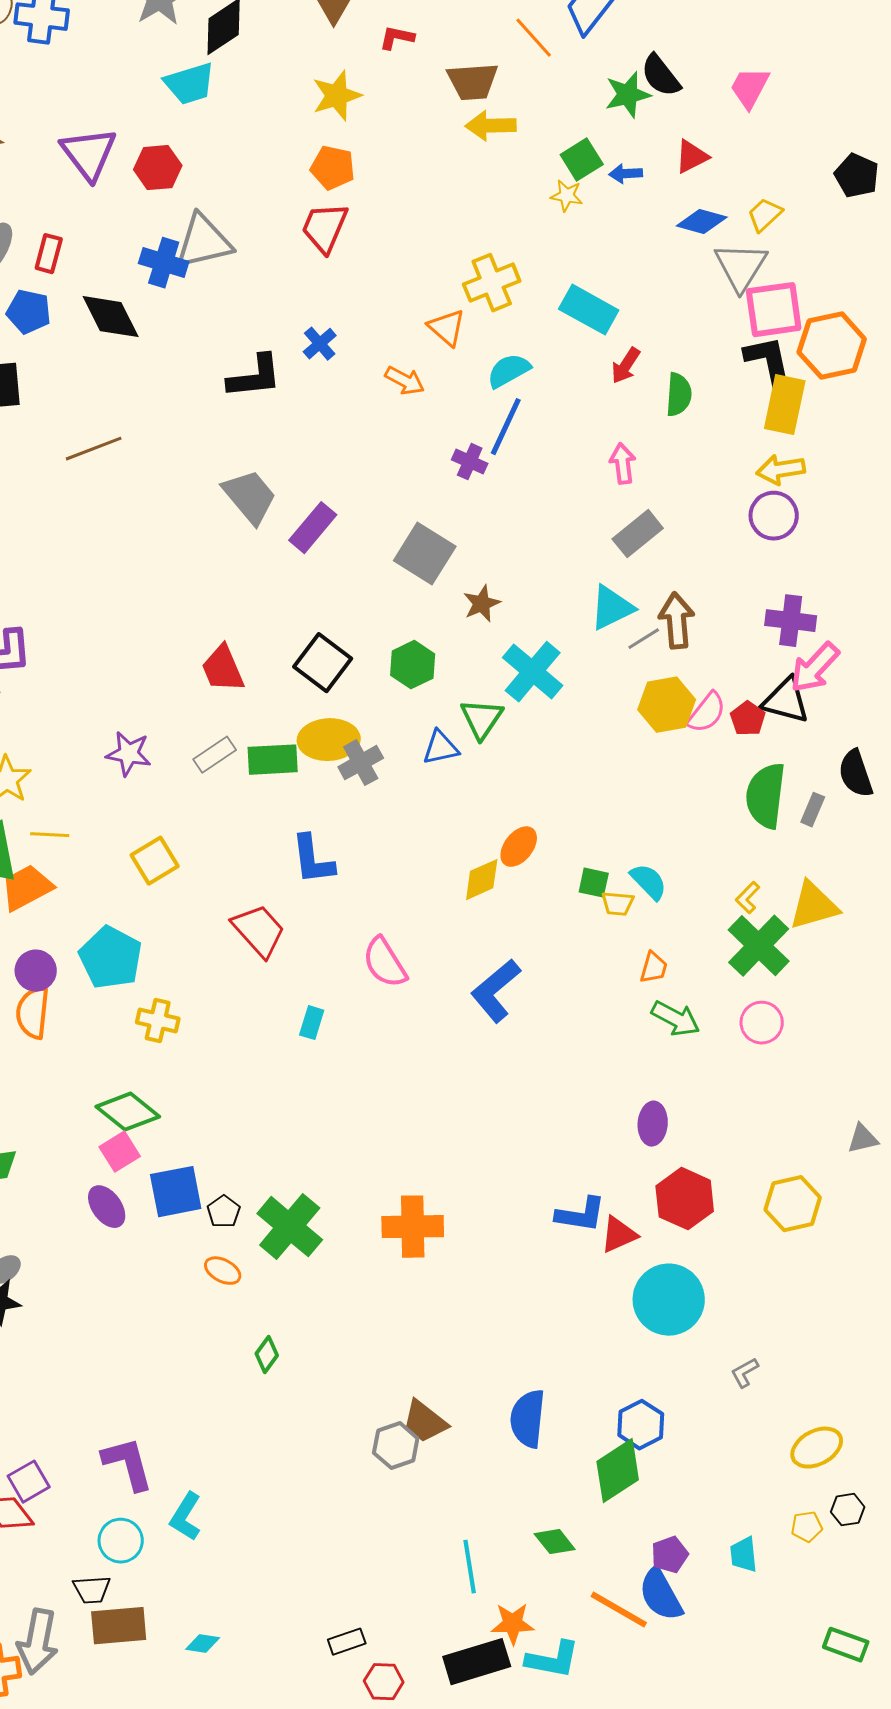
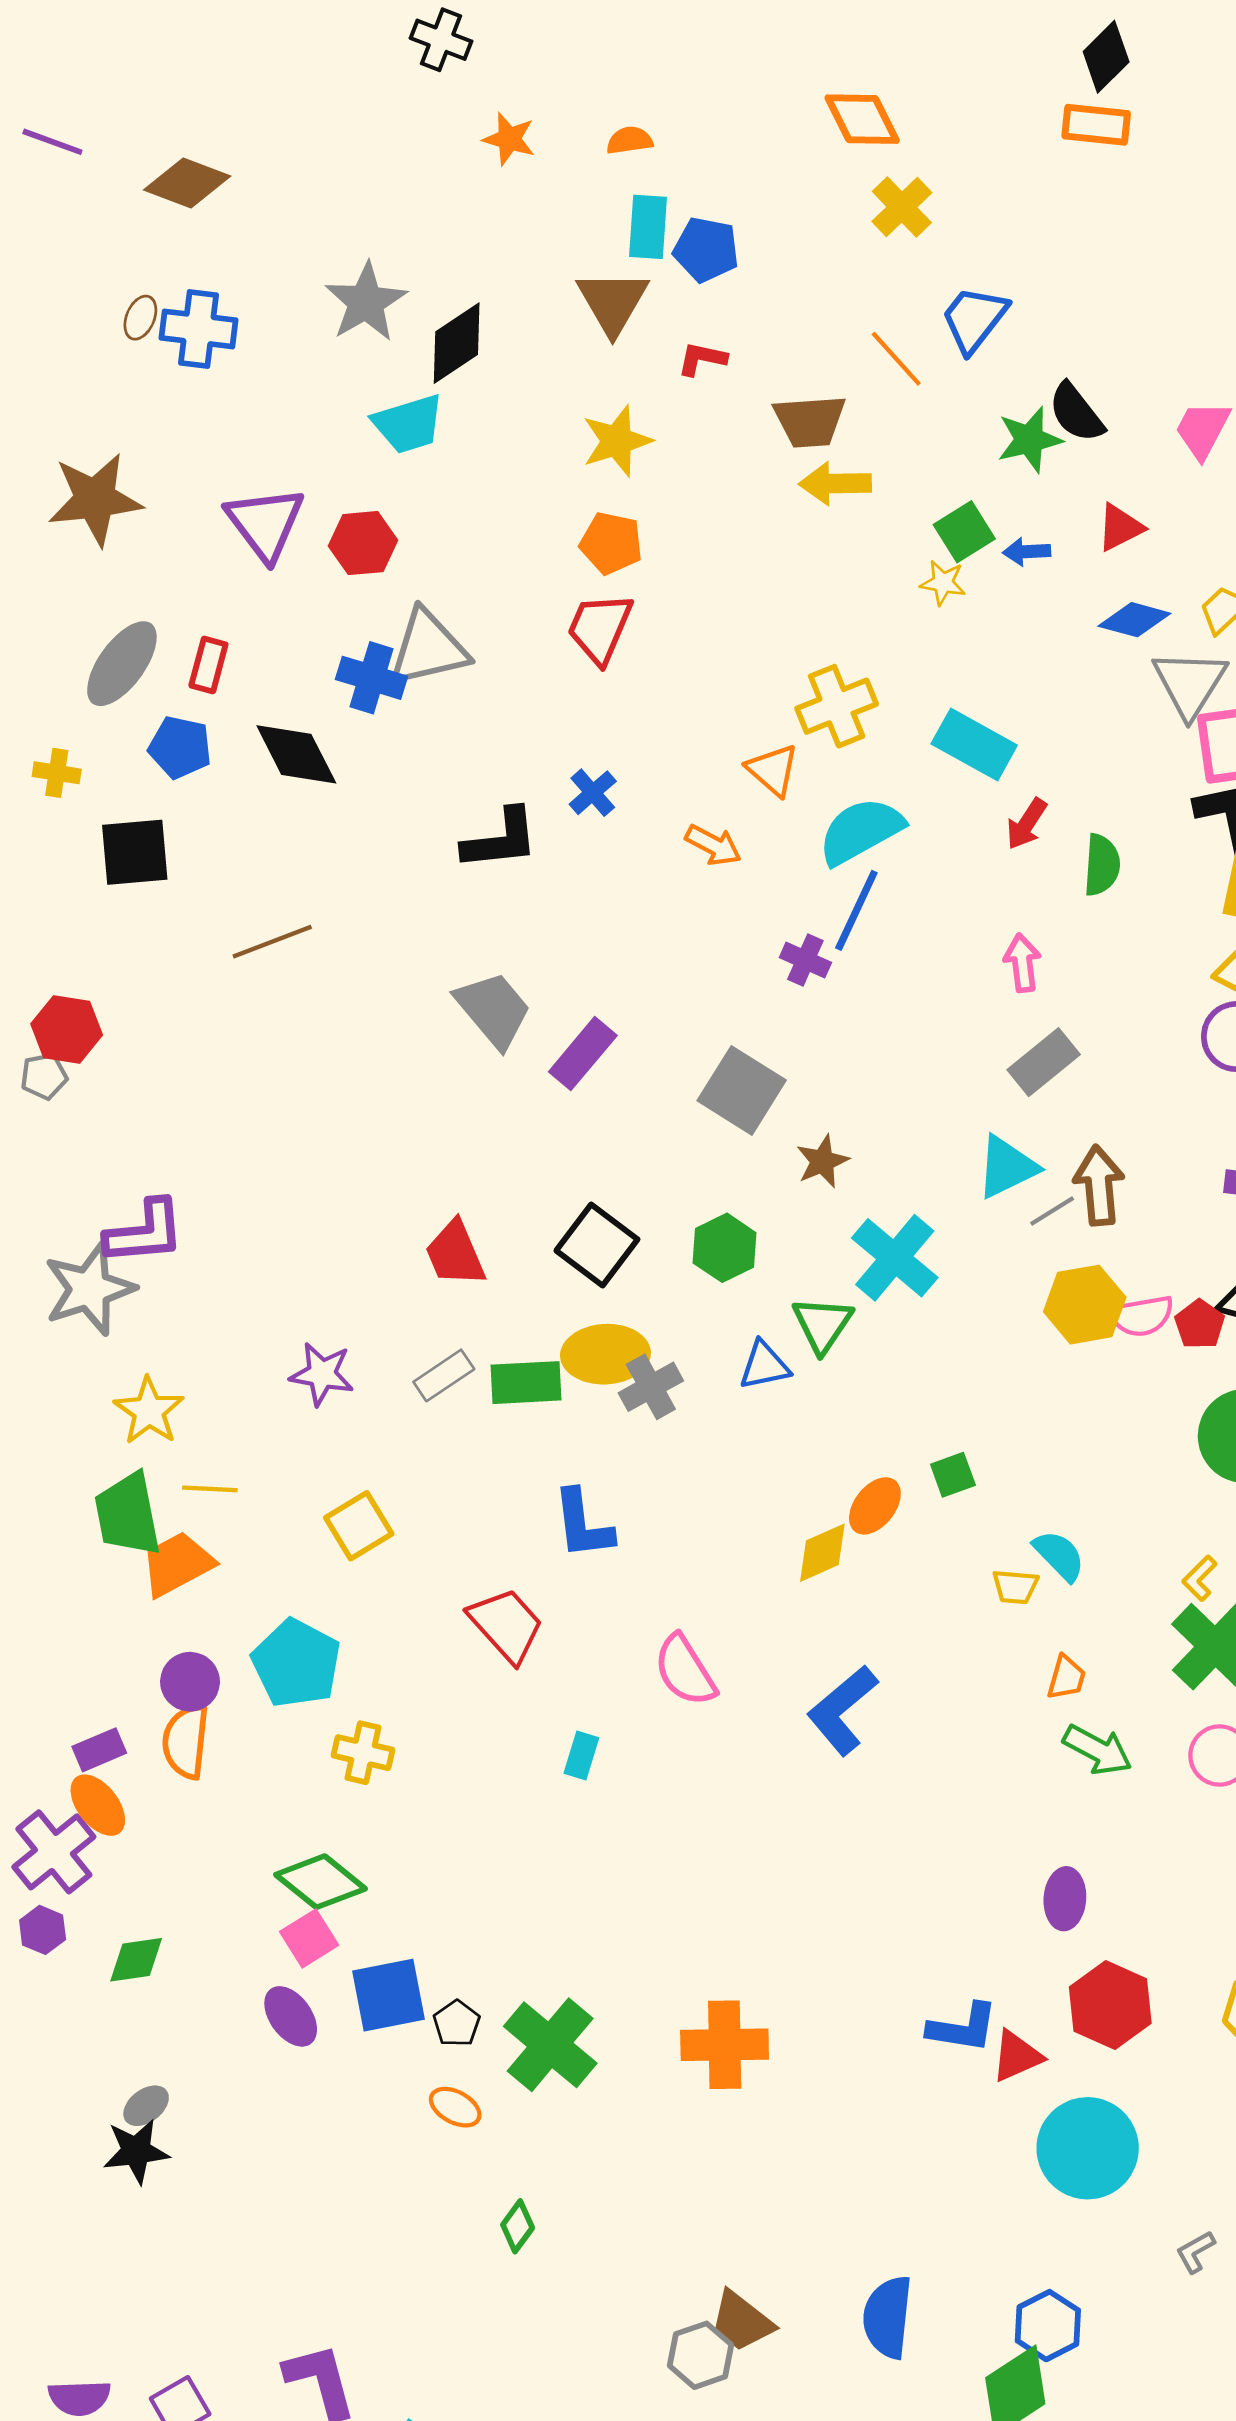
cyan semicircle: (509, 371) -> (861, 831), size x1.4
pink semicircle: (707, 713) -> (1141, 1316), turned 42
green square: (594, 883) -> (953, 1475), moved, turned -32

